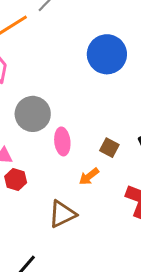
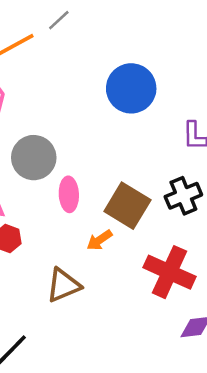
brown square: (109, 148) -> (127, 206), size x1.8

